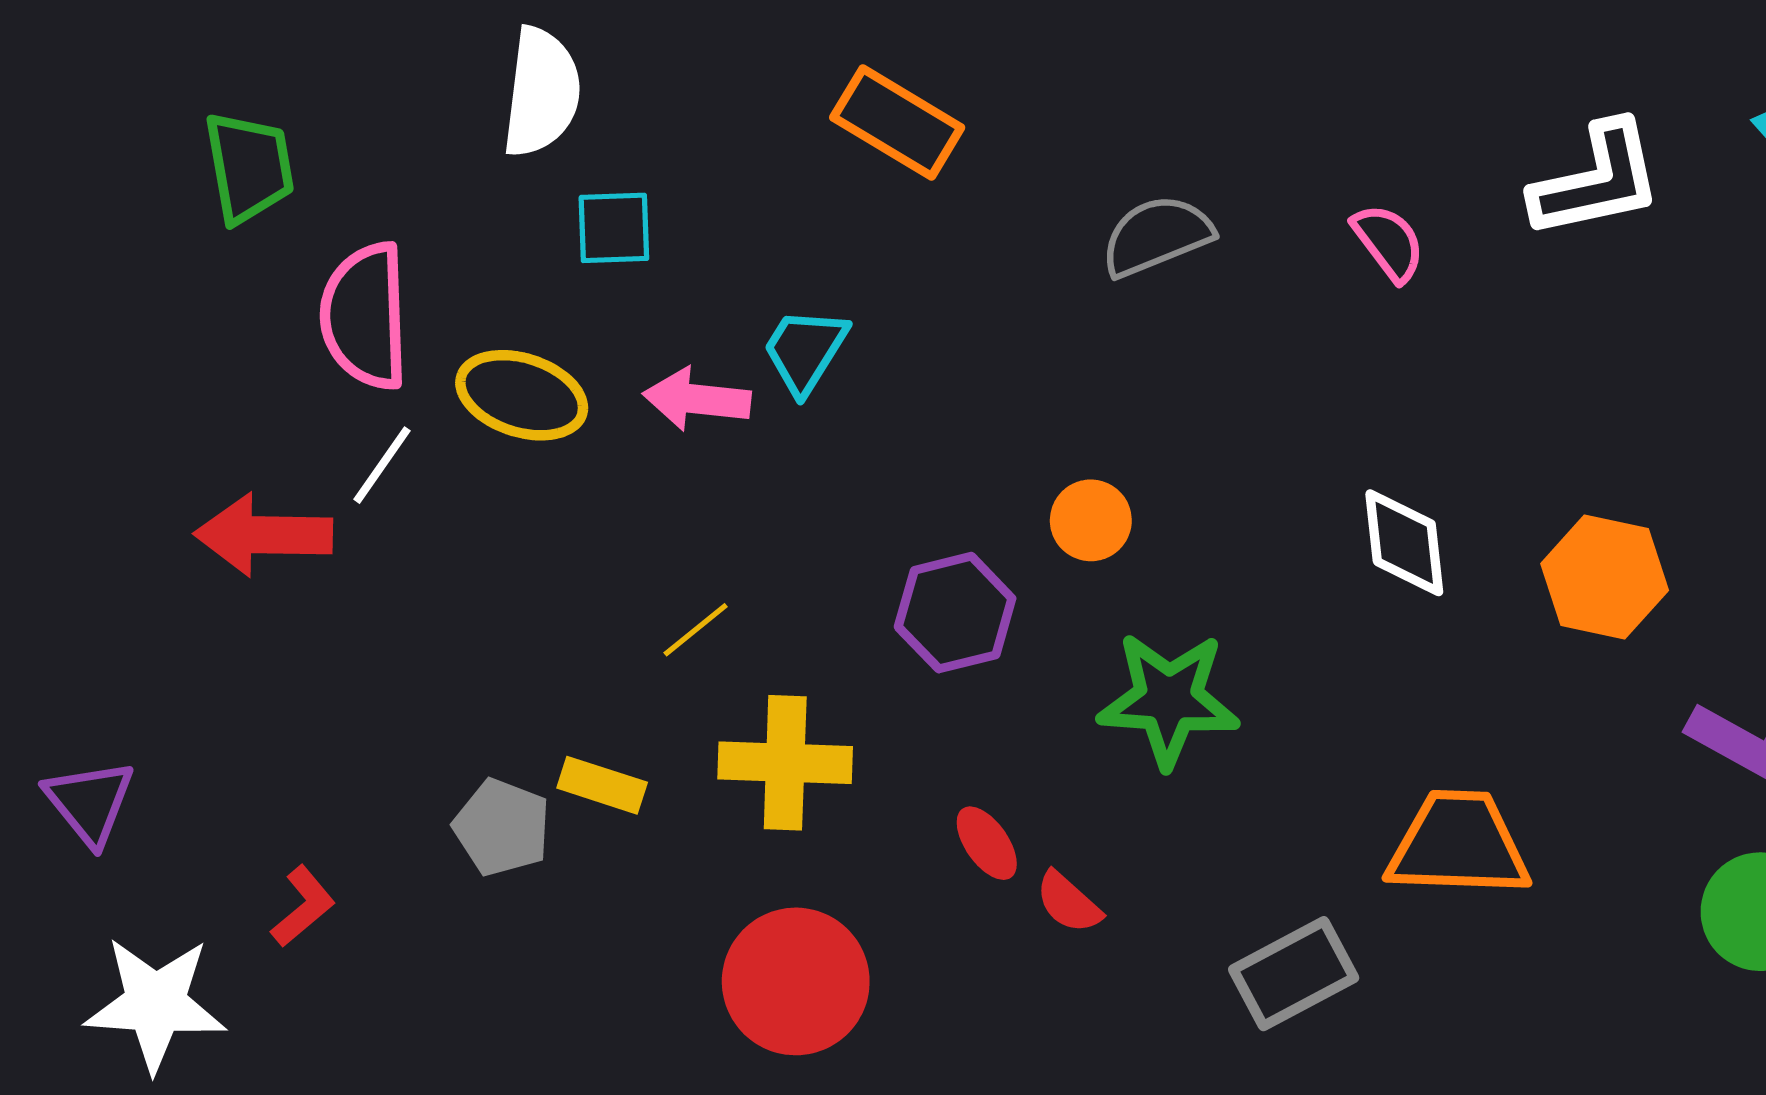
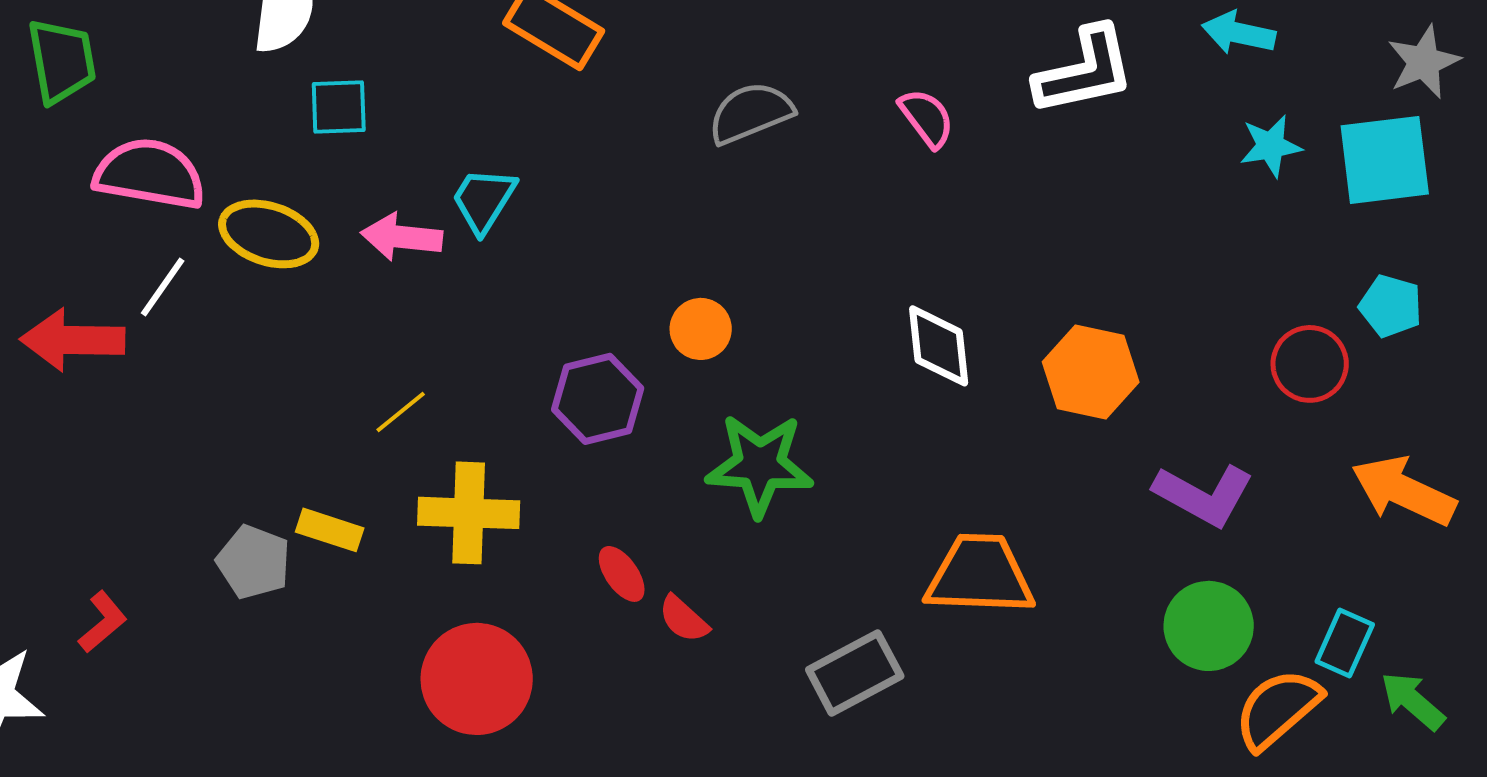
pink semicircle: (365, 316) -> (150, 174), turned 102

